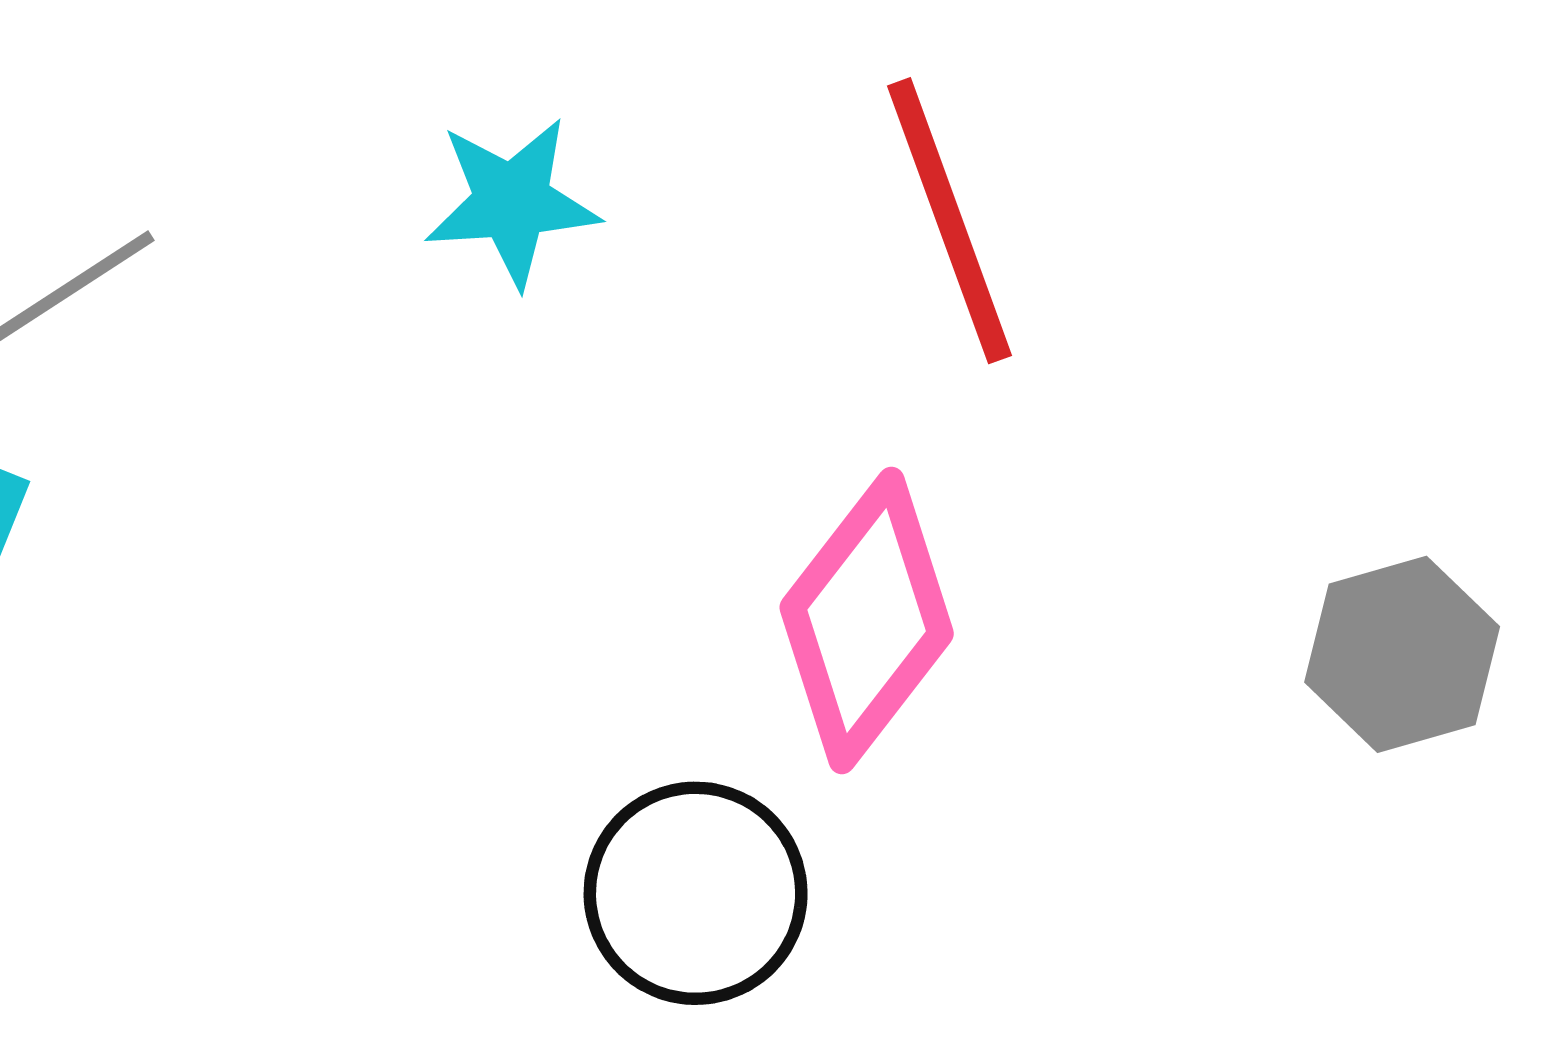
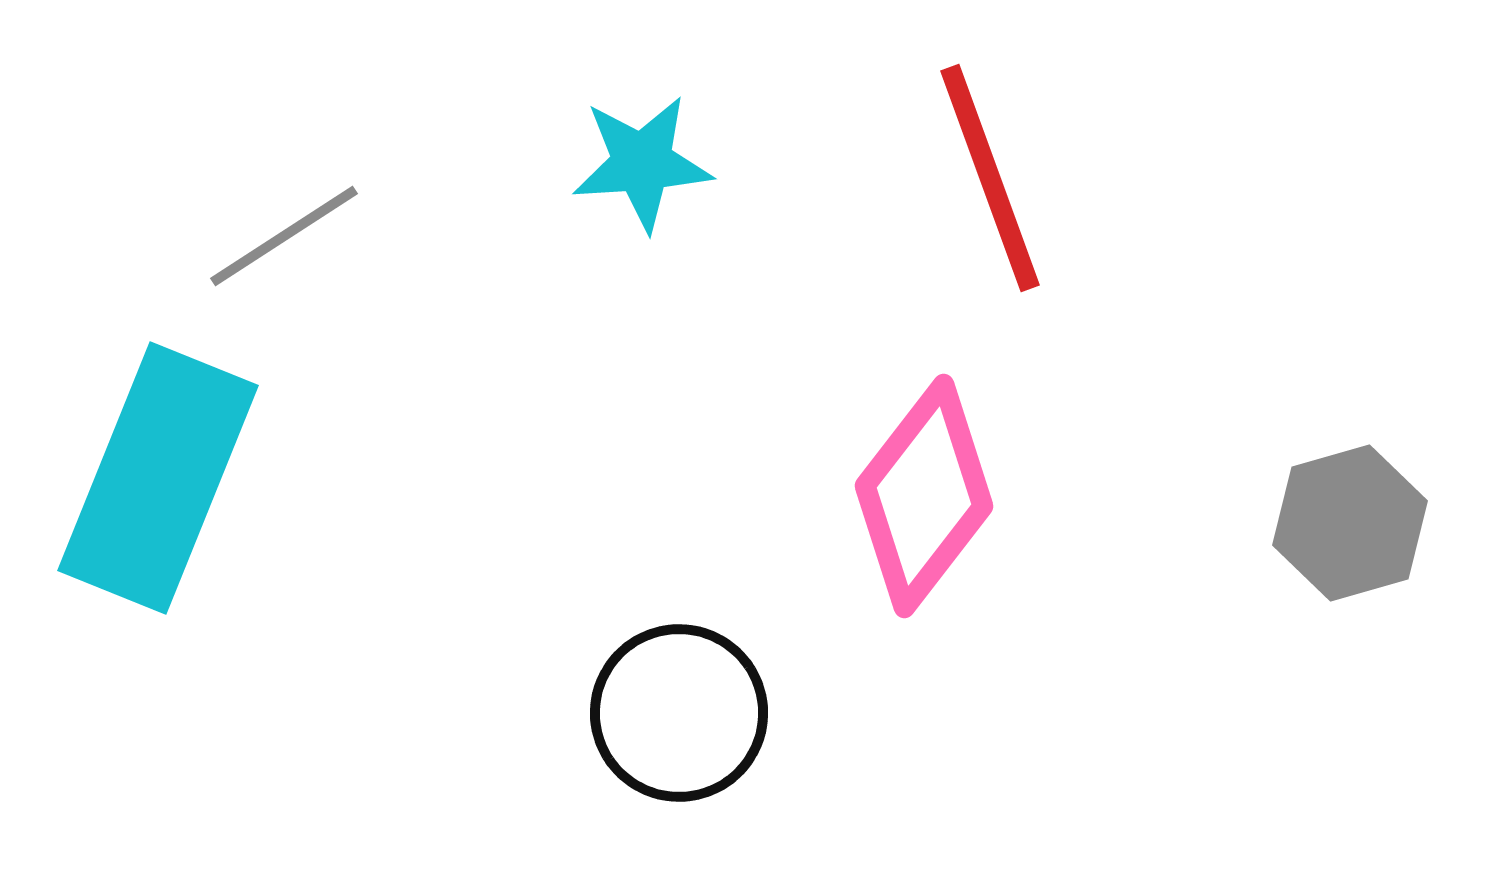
black circle: (696, 893) -> (679, 713), moved

